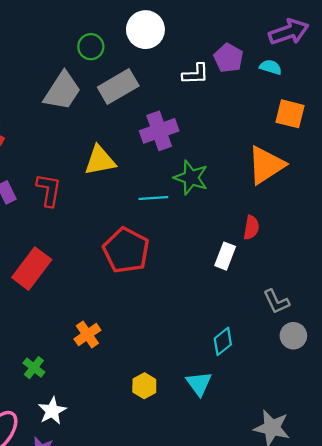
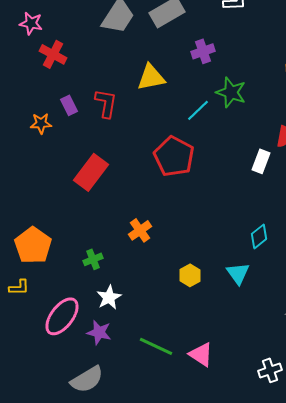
purple cross: (159, 131) -> (203, 51), size x0.7
cyan line: (153, 198) -> (198, 110), turned -40
green cross: (34, 368) -> (93, 259), turned 30

